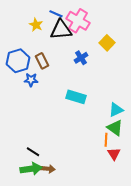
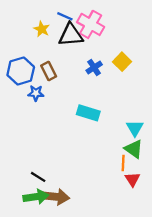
yellow square: (107, 43) -> (122, 62), moved
cyan triangle: (116, 110) -> (135, 128), turned -35
brown arrow: (48, 169) -> (56, 197), size x1.6

